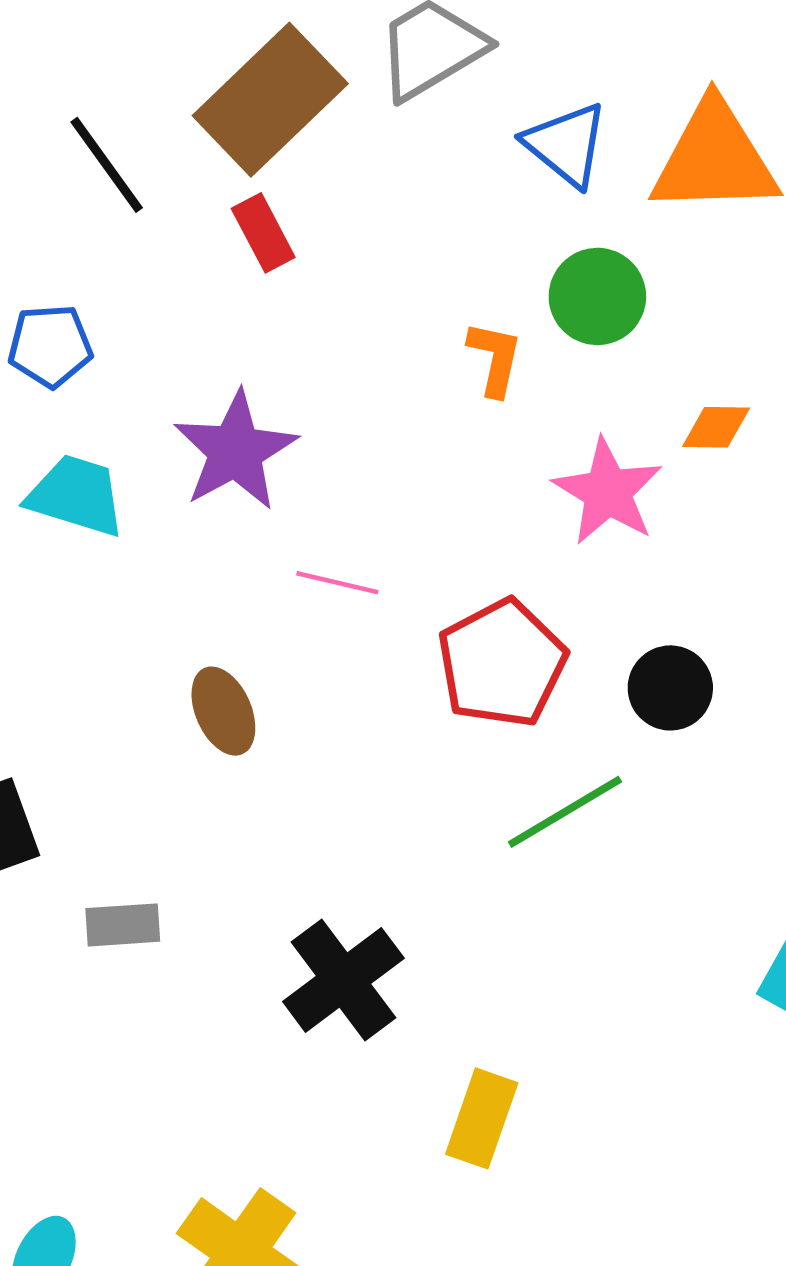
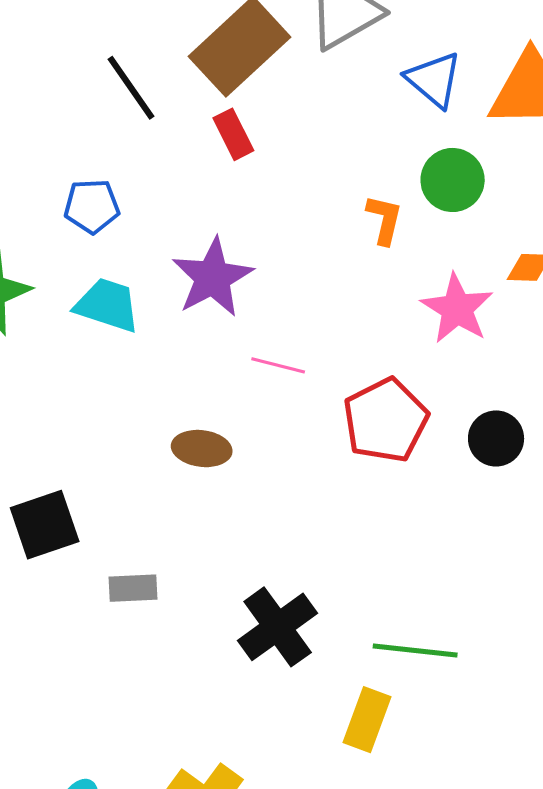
brown ellipse: (223, 711) -> (202, 449), turned -60
green line: (565, 812) -> (415, 650), moved, turned 36

